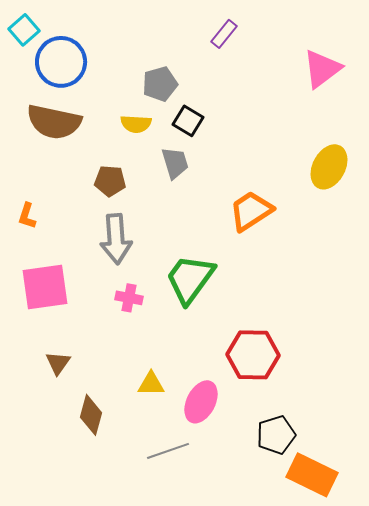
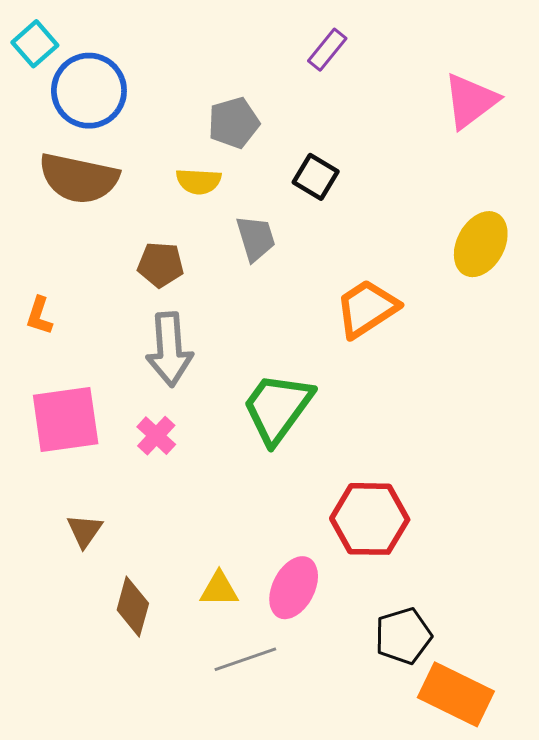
black square: (188, 121) -> (316, 177), moved
pink cross: (129, 298) -> (156, 436), moved, turned 32
yellow triangle: (151, 384) -> (219, 589), moved

